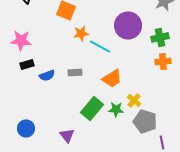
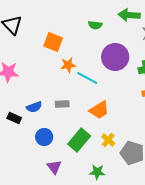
black rectangle: (27, 64) -> (14, 118), moved, turned 40
yellow cross: (134, 100) -> (108, 140), moved
green star: (116, 109) -> (97, 172), moved
blue circle: (26, 128) -> (44, 137), moved

